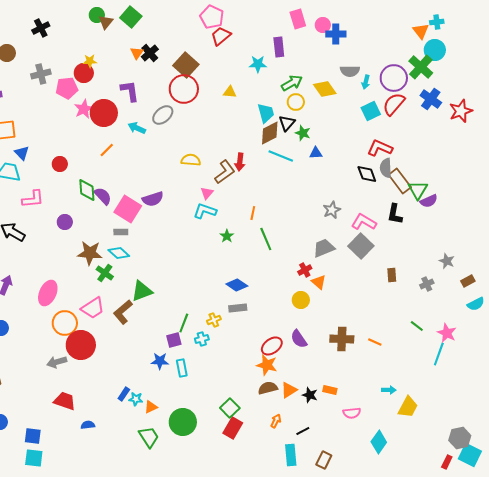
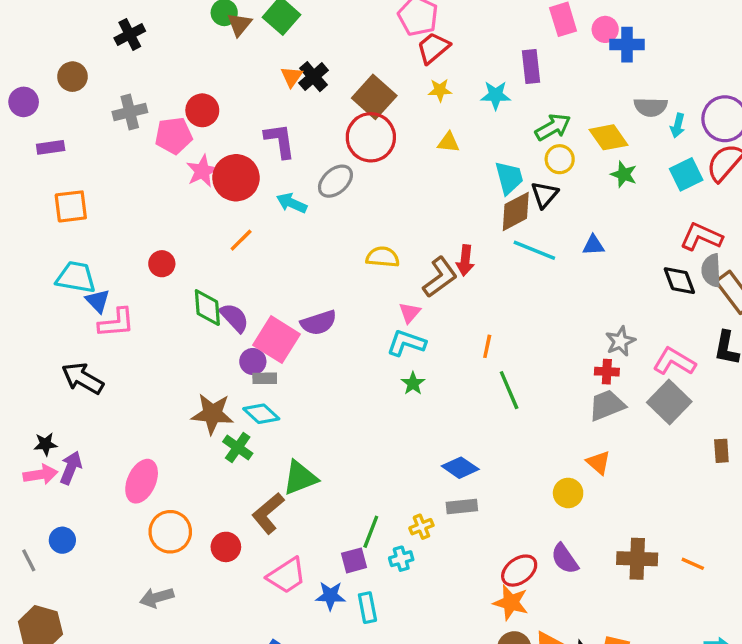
yellow star: (90, 61) -> (440, 90), moved
green star: (303, 133) -> (624, 174), moved
blue triangle: (22, 153) -> (98, 301), moved
purple circle: (65, 222) -> (253, 361), moved
green star: (227, 236) -> (413, 383), moved
red cross: (305, 270) -> (607, 372), moved, turned 32
pink trapezoid: (93, 308) -> (287, 576), moved
red circle: (81, 345) -> (226, 547), moved, size x0.6

